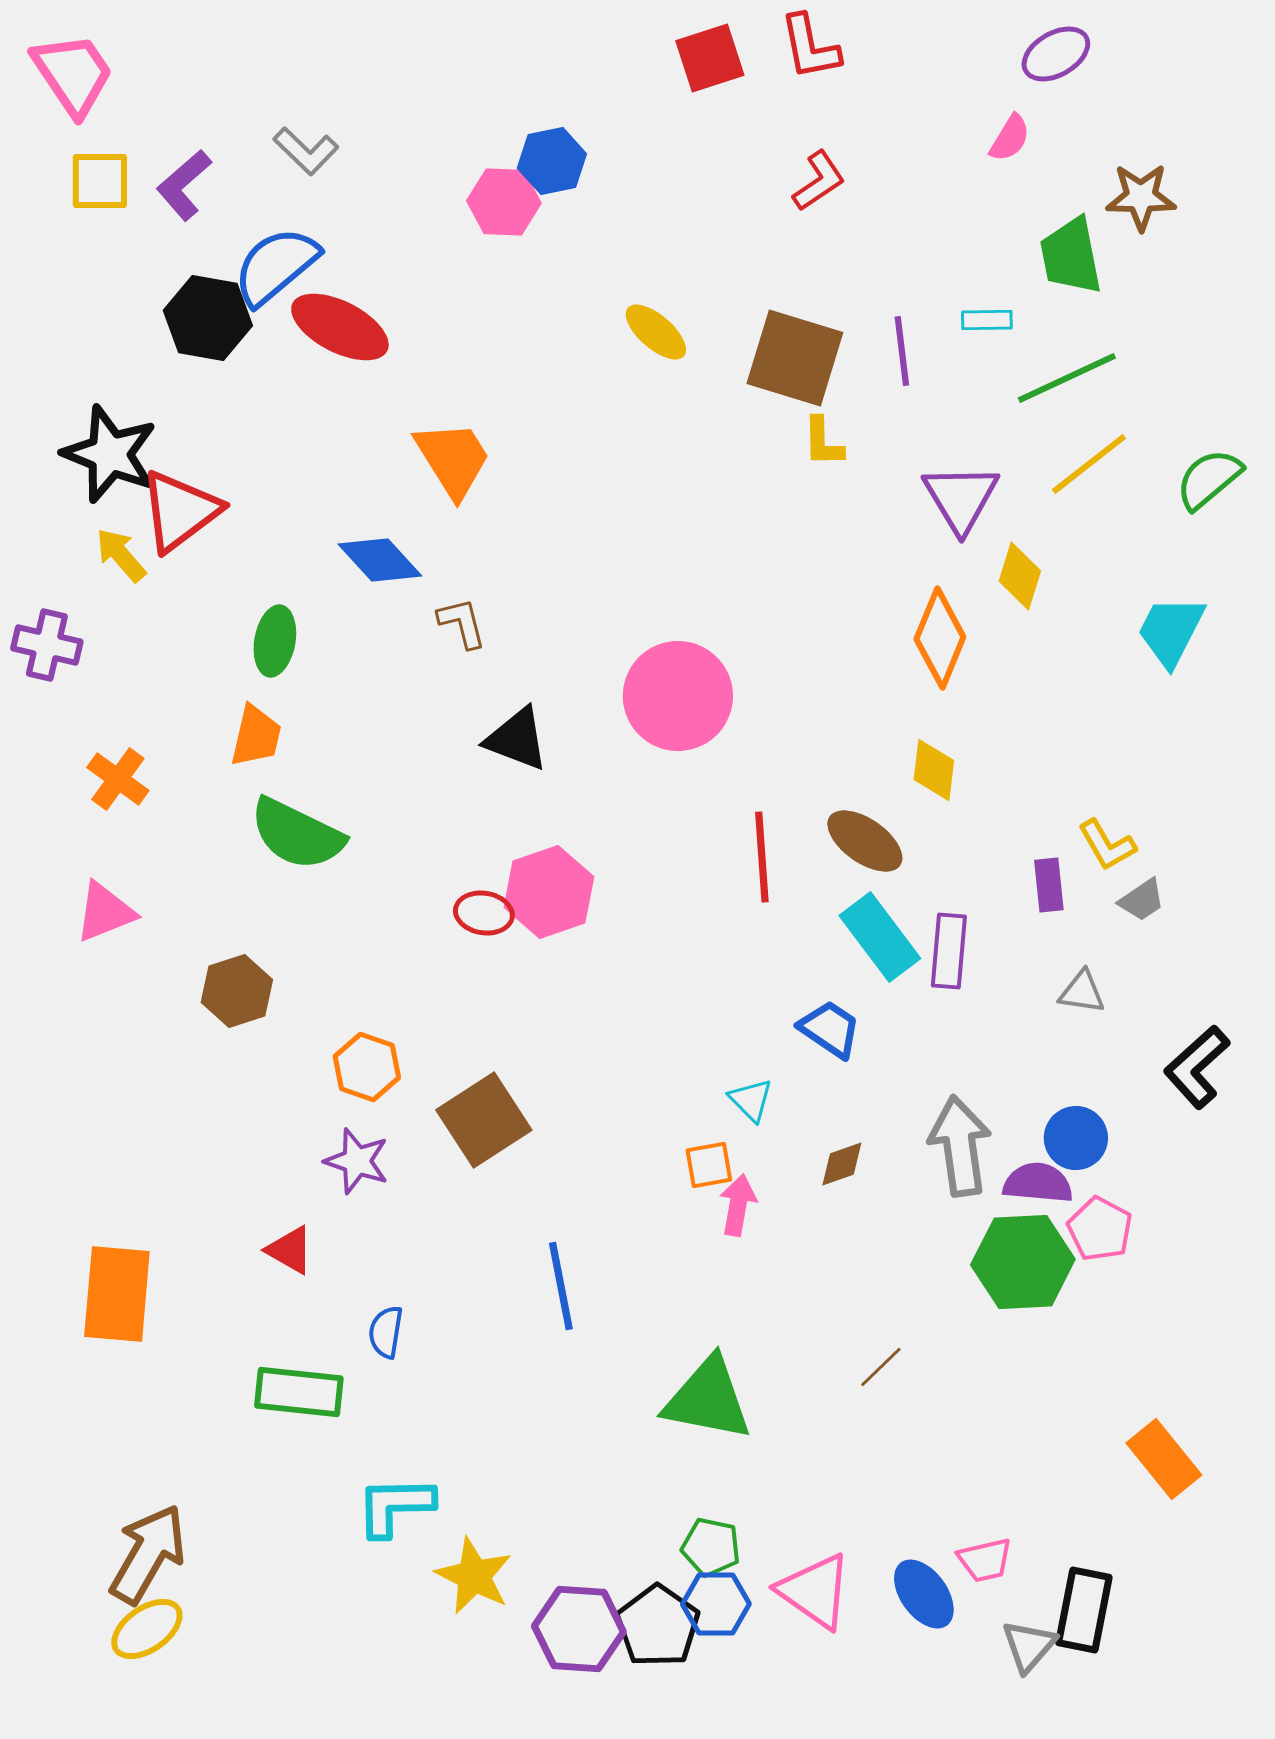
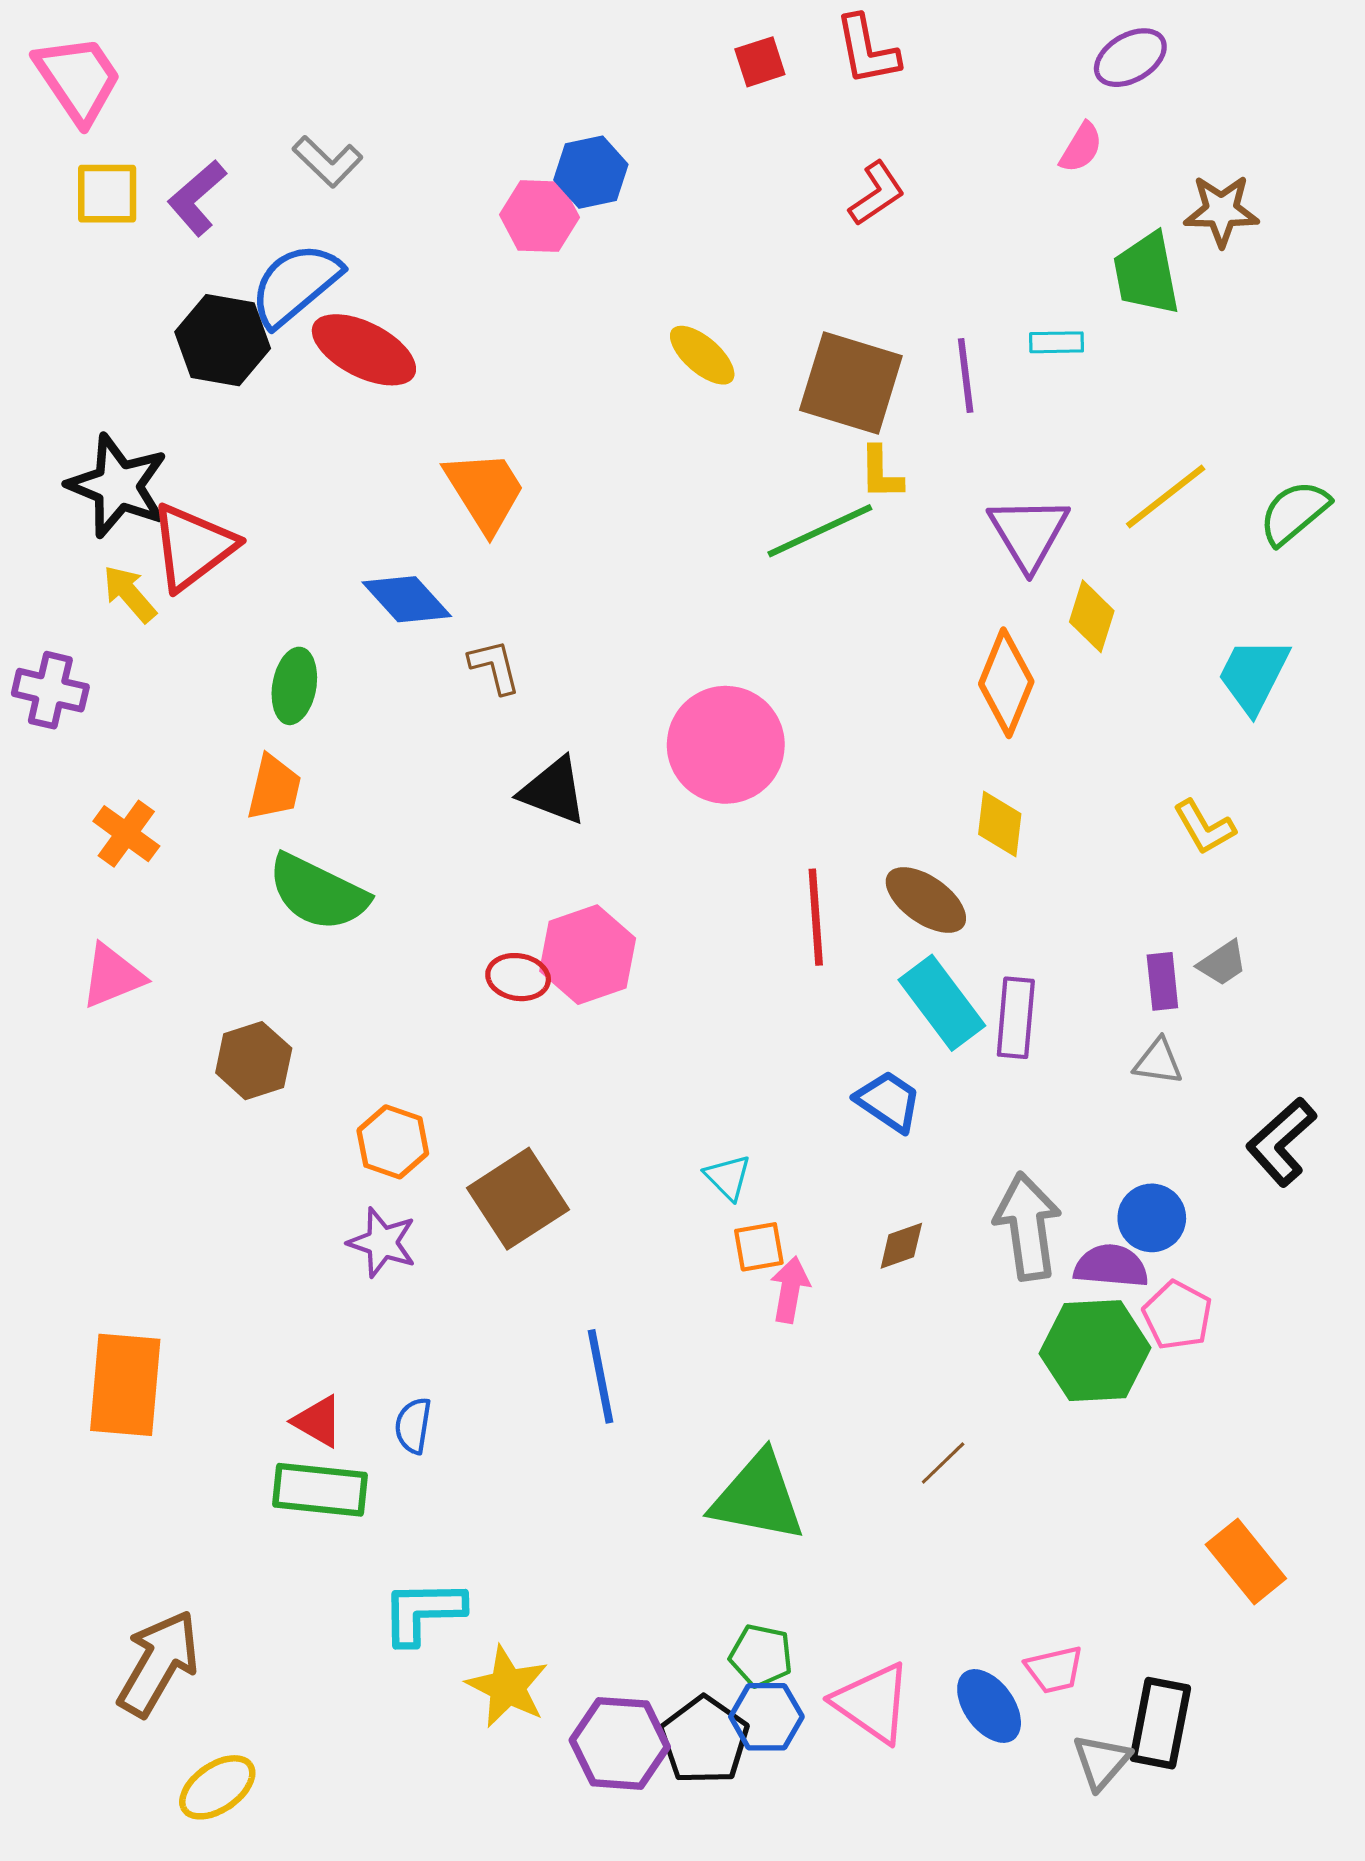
red square: (710, 58) -> (760, 62), size x0.7
green line: (1067, 378) -> (820, 531), moved
yellow L-shape: (1107, 845) -> (1204, 827), moved
purple rectangle: (1049, 885) -> (1162, 981), moved
cyan triangle: (751, 1100) -> (728, 1177), moved
red triangle: (290, 1250) -> (318, 1421), moved
yellow ellipse: (147, 1629) -> (217, 1787), moved

